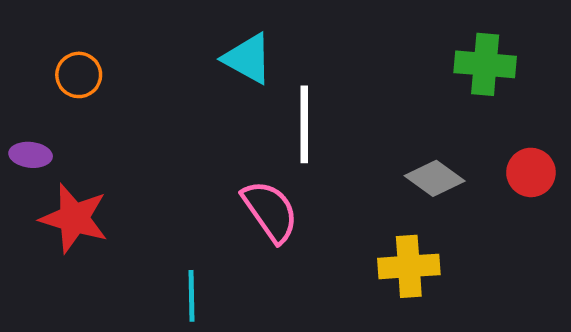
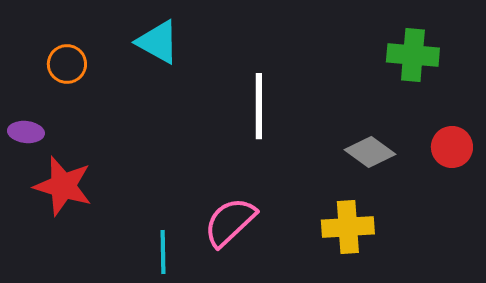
cyan triangle: (248, 59) -> (158, 42), moved
pink semicircle: (270, 211) -> (230, 222), moved, turned -98

